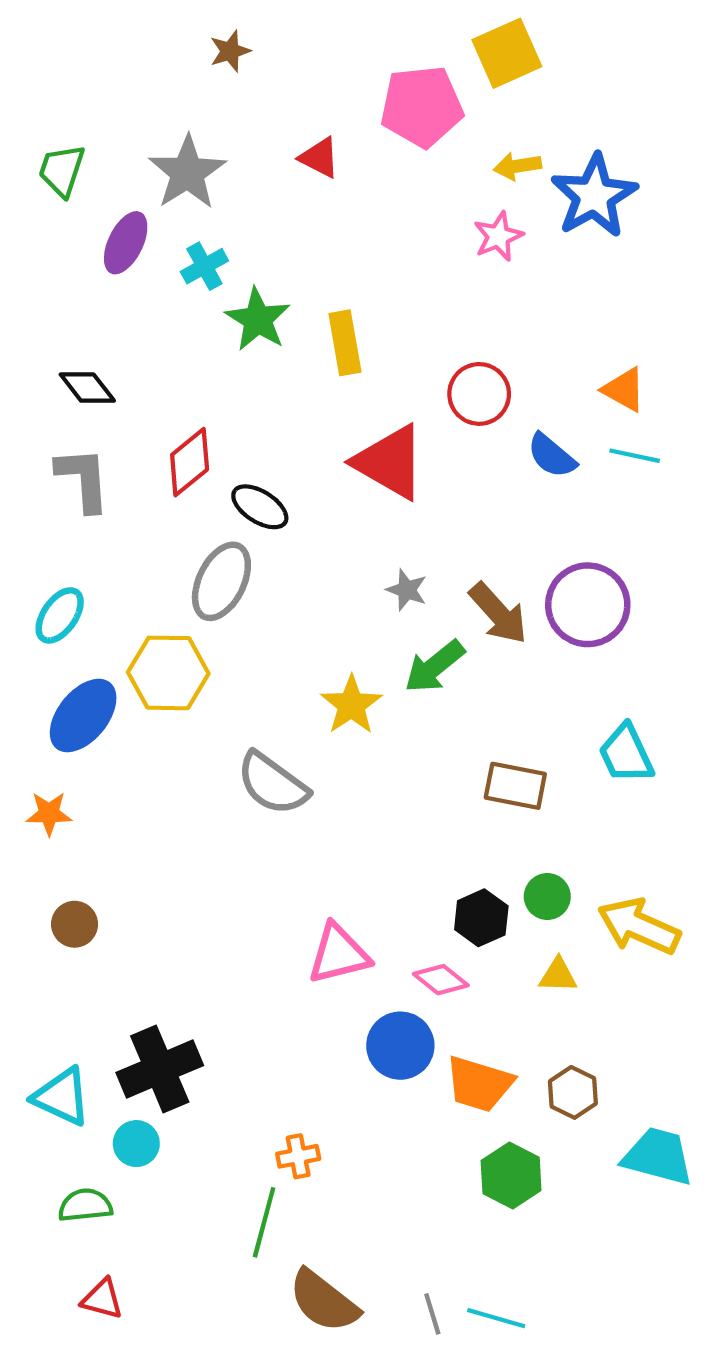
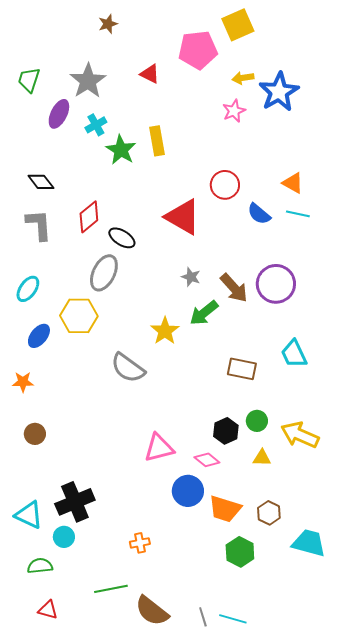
yellow rectangle: (345, 343) -> (157, 141), moved
blue ellipse: (83, 716) -> (39, 336), size x0.7
green line: (264, 1222) -> (111, 589), moved, turned 64

